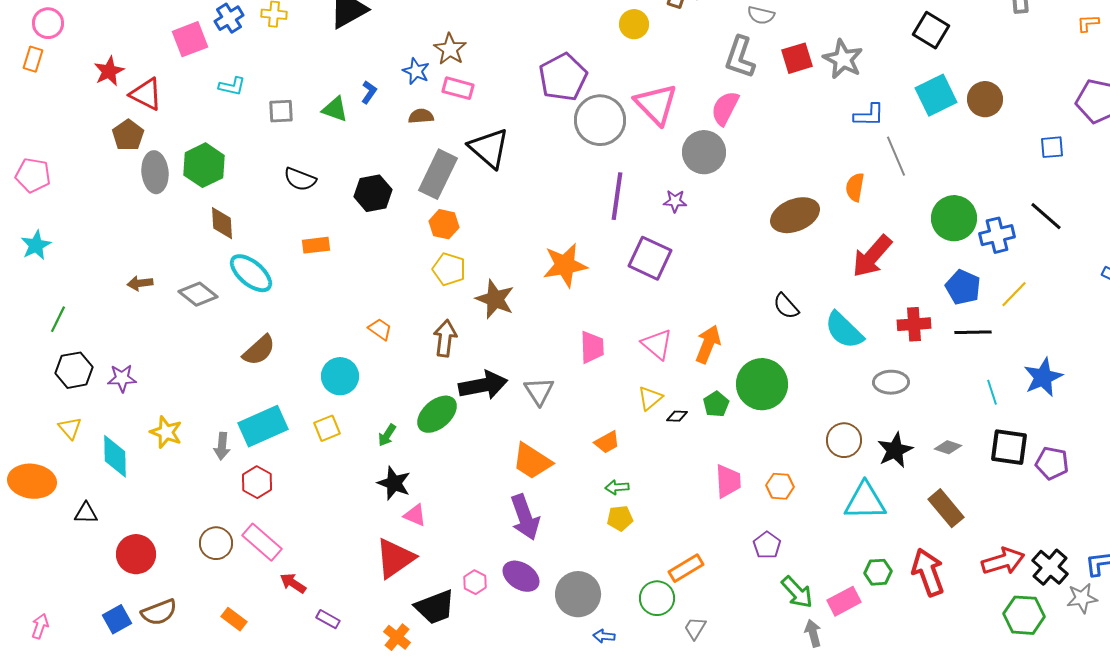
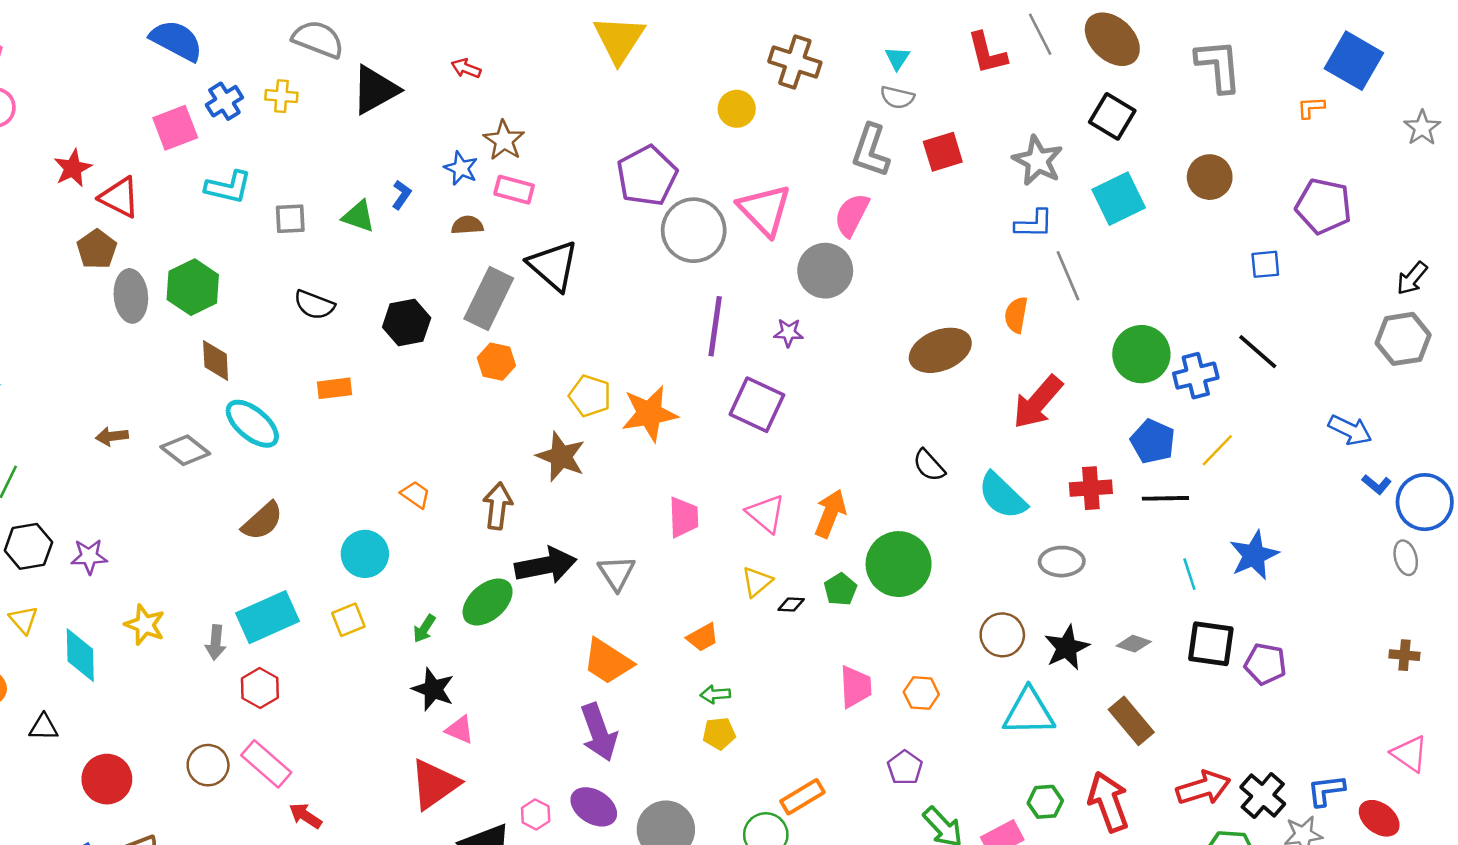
gray star: (843, 59) -> (1038, 161), moved
cyan L-shape: (232, 86) -> (228, 187), size x1.4
brown circle: (985, 99) -> (1210, 177), moved
yellow pentagon: (449, 269) -> (590, 396), moved

